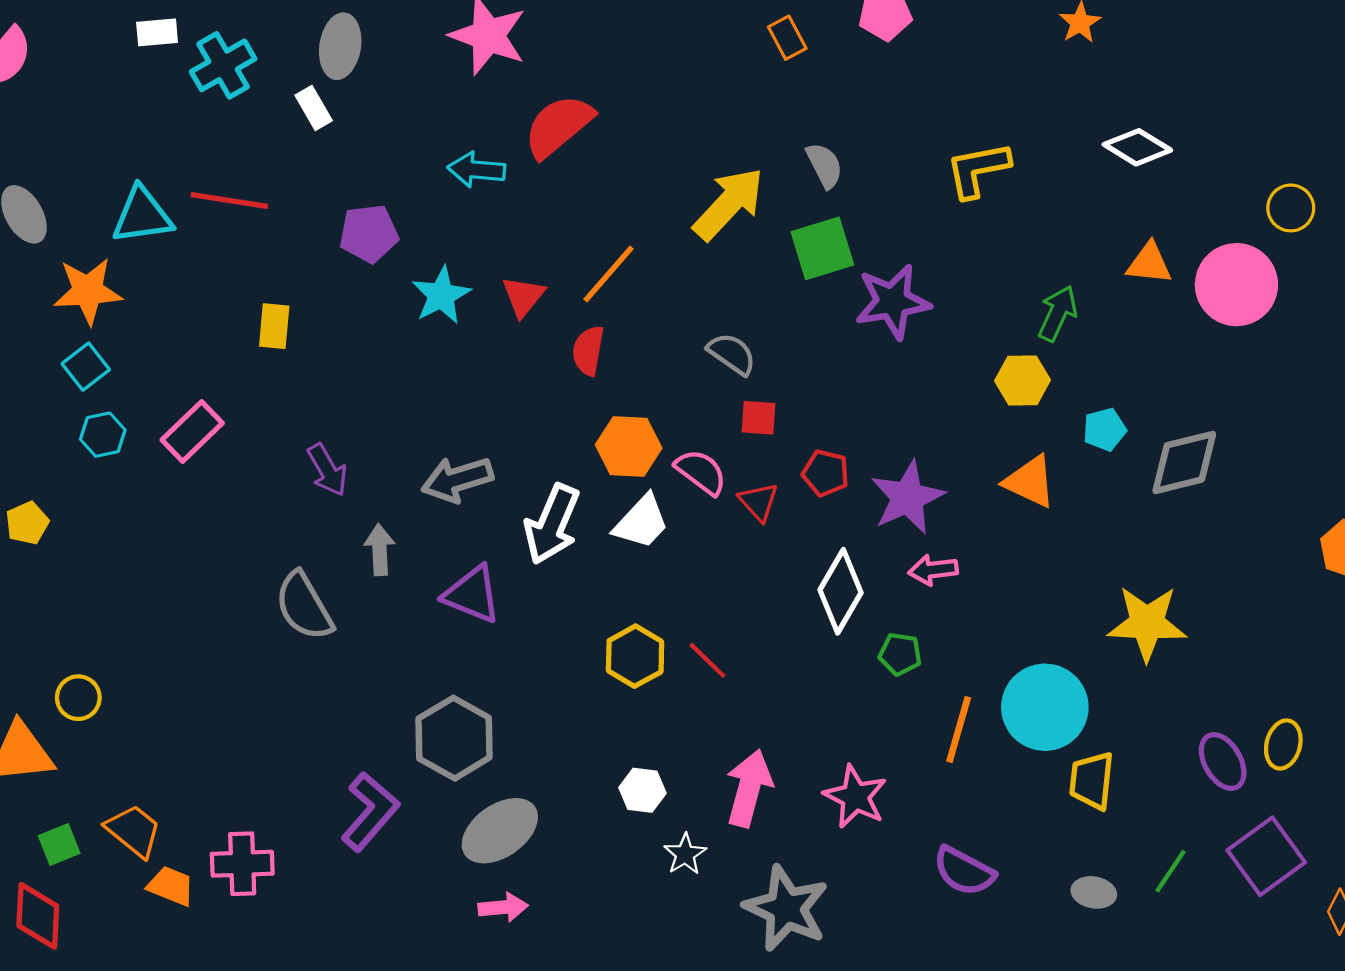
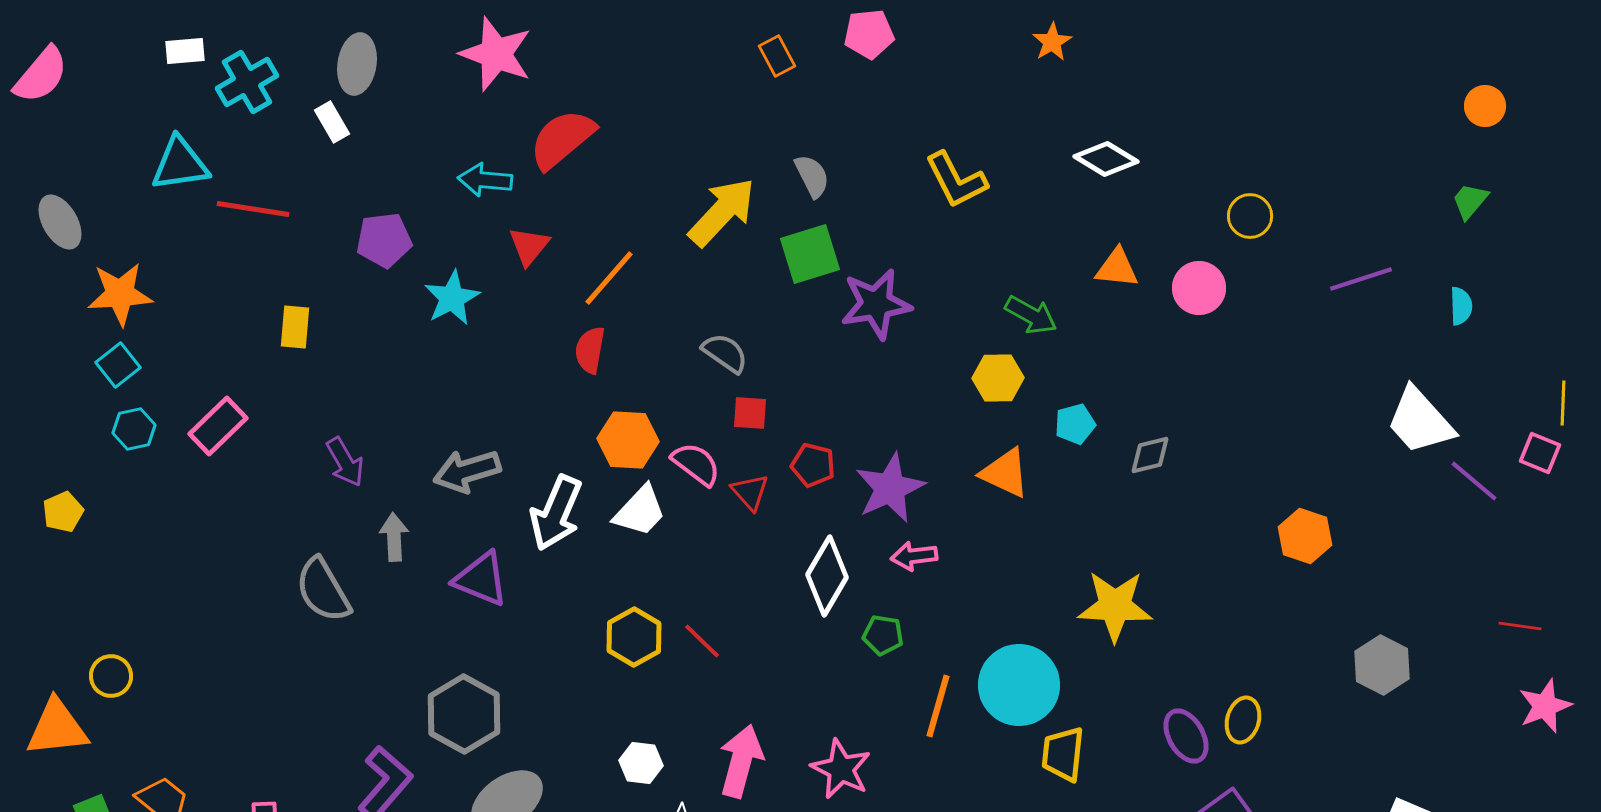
yellow L-shape: (978, 170) -> (956, 180), turned -106
cyan triangle: (142, 215) -> (180, 164), moved
pink circle: (1236, 285) -> (1199, 288), size x0.7
red triangle: (523, 296) -> (529, 246), moved
green arrow: (1058, 313) -> (1031, 315), turned 94
gray diamond: (1184, 462) -> (1150, 455), size x0.6

